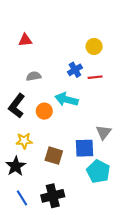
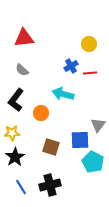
red triangle: (25, 40) -> (24, 38), size x1.5
gray semicircle: (34, 76) -> (22, 70), moved, turned -128
orange circle: (44, 111) -> (41, 113), moved
yellow star: (24, 141) -> (12, 133), moved

